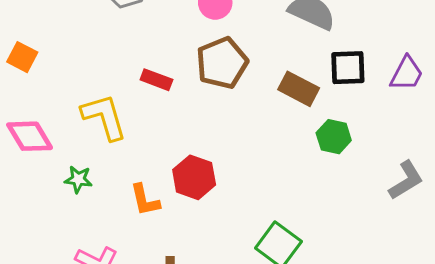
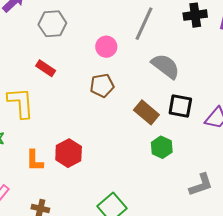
brown pentagon: (222, 63) -> (102, 85), size x0.7
red rectangle: (156, 80) -> (46, 68), moved

